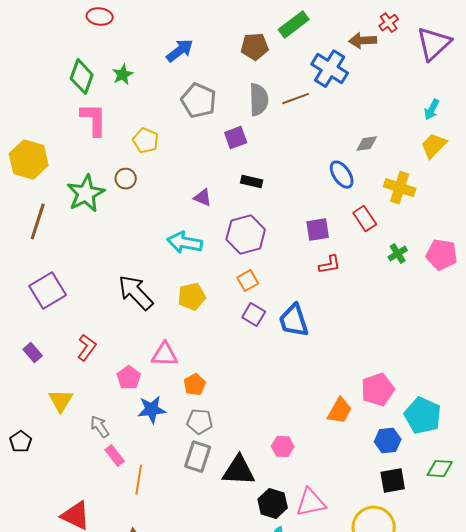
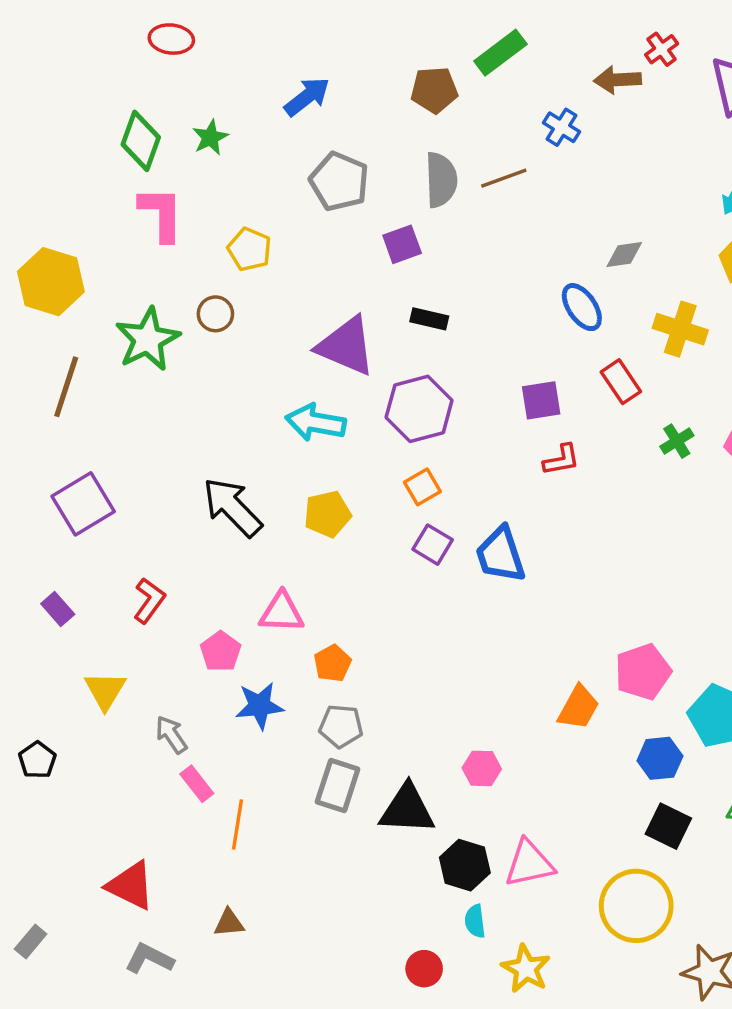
blue cross: (330, 69) -> (562, 127), size x0.6
purple triangle: (203, 198) -> (346, 346), size x2.0
black square: (393, 481) -> (668, 826), turned 36

